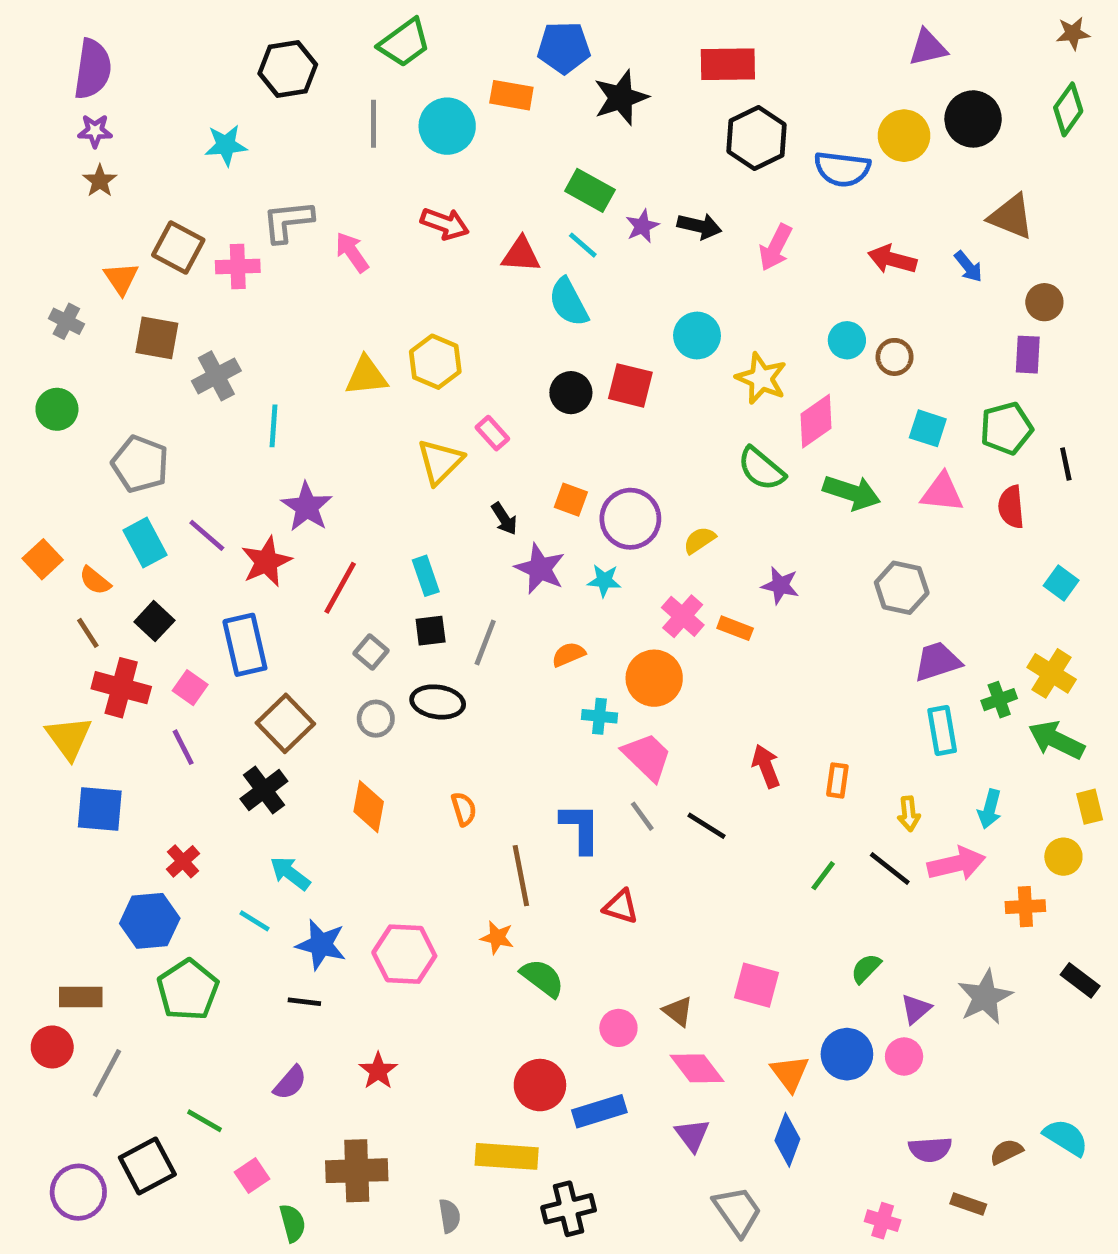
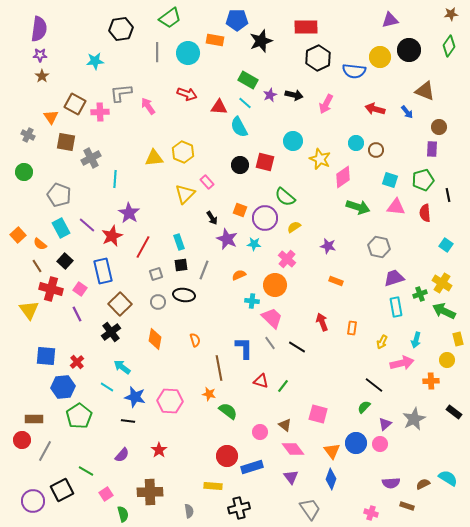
green semicircle: (761, 469) -> (285, 197), moved
orange rectangle: (735, 628) -> (336, 281), moved
gray square: (371, 652) -> (156, 274), turned 32
blue square: (100, 809) -> (46, 356), moved
yellow arrow: (909, 814) -> (382, 342), turned 32
black line: (890, 869) -> (374, 385), moved
green line: (823, 876) -> (283, 386), moved
yellow rectangle: (507, 1156) -> (213, 486), size x0.7

